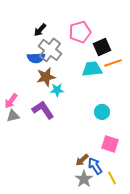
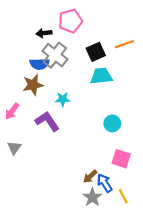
black arrow: (40, 30) -> (44, 33), turned 40
pink pentagon: (80, 32) -> (70, 21), moved
black square: (102, 47) -> (96, 52), moved
orange line: (113, 63) -> (124, 44), moved
brown star: (46, 77) -> (33, 85), moved
gray triangle: (13, 116) -> (14, 148), moved, turned -40

